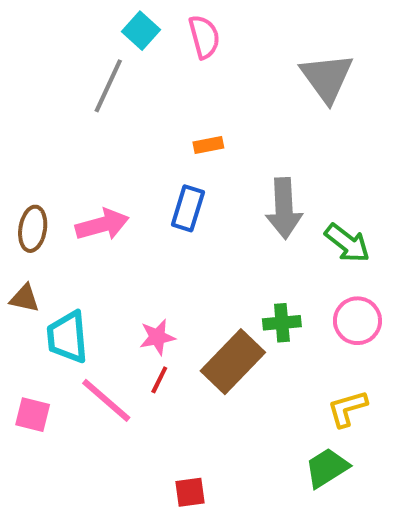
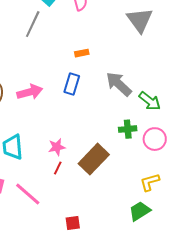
gray arrow: (284, 208) -> (119, 84), turned 136
green cross: (282, 323) -> (128, 129), moved
pink line: (106, 400) -> (28, 194), moved

